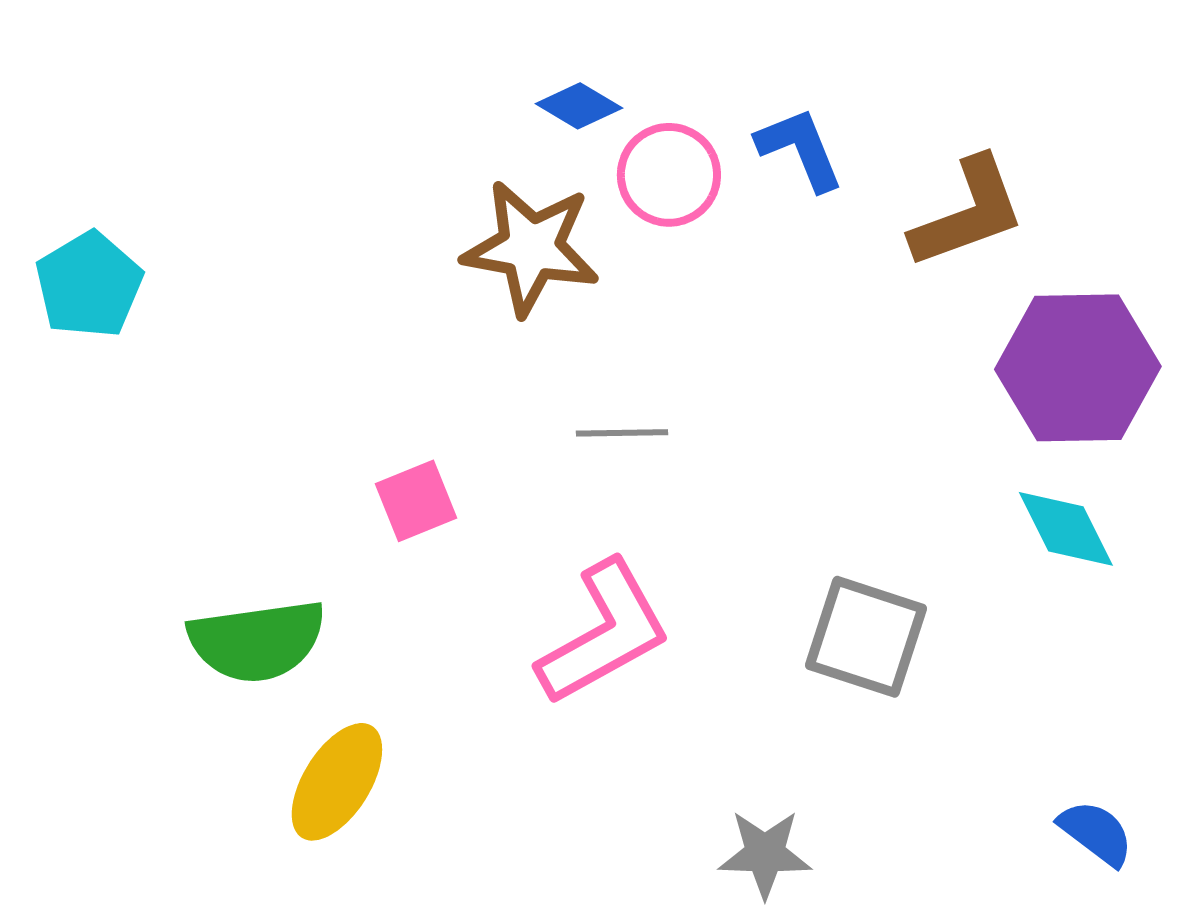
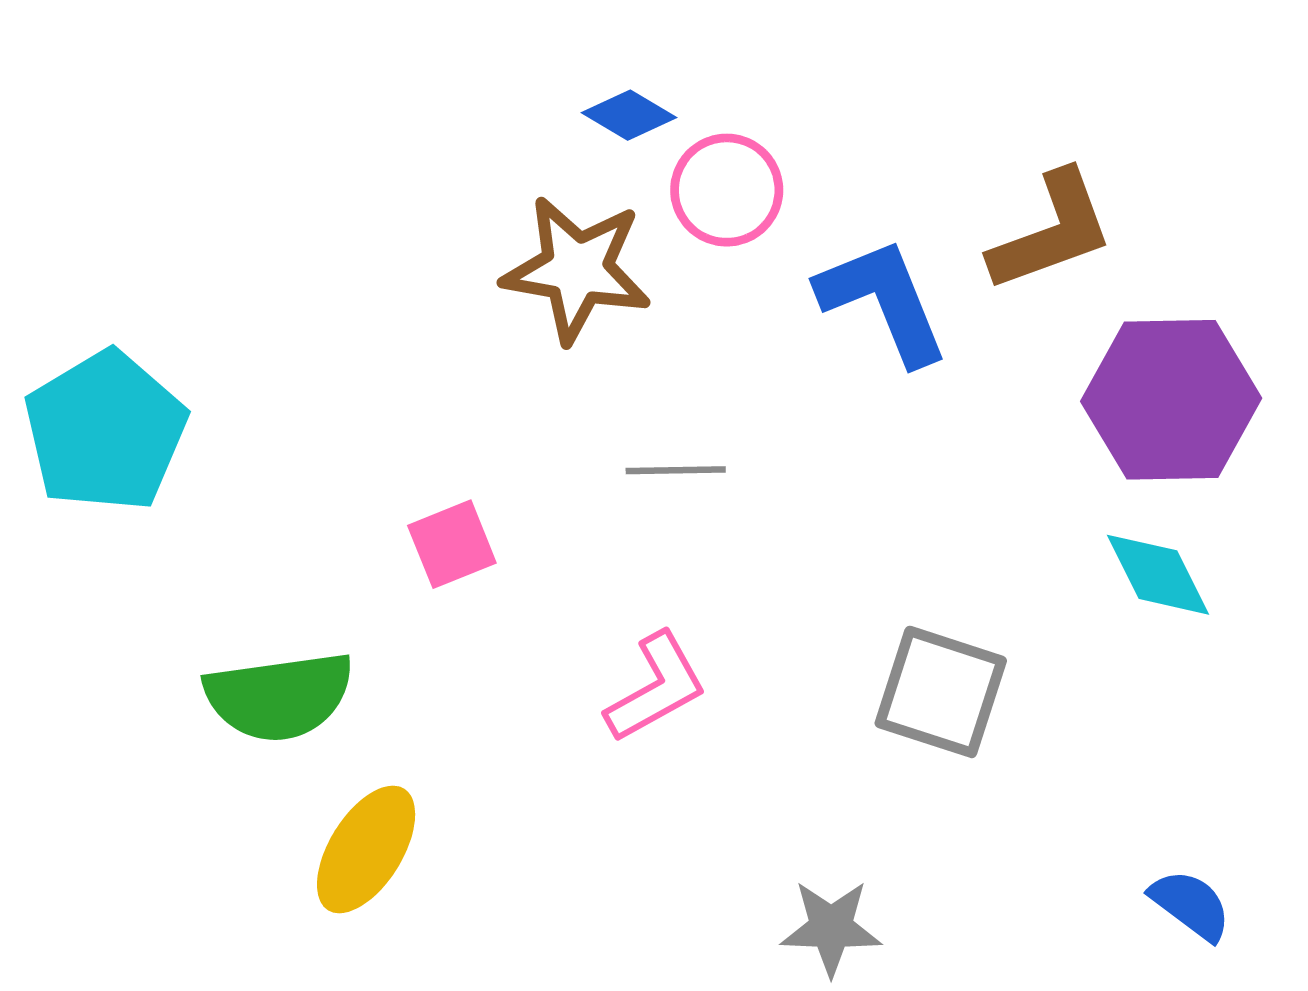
blue L-shape: (800, 149) -> (883, 301), moved, size x1.4
cyan pentagon: (89, 285) -> (105, 431), moved, size x1.4
pink L-shape: (604, 633) -> (656, 688), size x0.7

